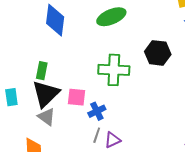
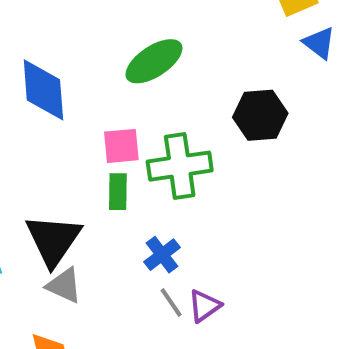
green rectangle: (42, 71) -> (118, 192), moved
pink square: (77, 97) -> (121, 146), moved
gray line: (97, 135) -> (171, 302), turned -42

